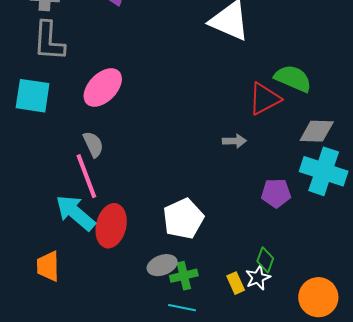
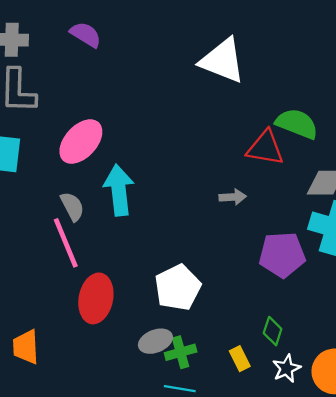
red triangle: (265, 99) -> (265, 148), turned 39
purple pentagon: (276, 193) -> (282, 255), size x1.4
cyan arrow: (75, 213) -> (119, 190), moved, turned 45
white star: (258, 278) -> (287, 368), moved

